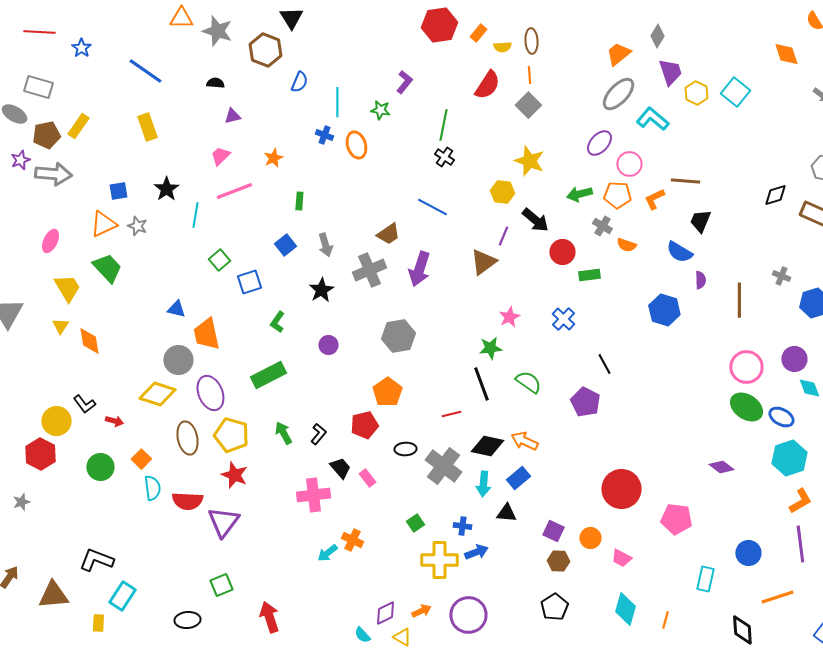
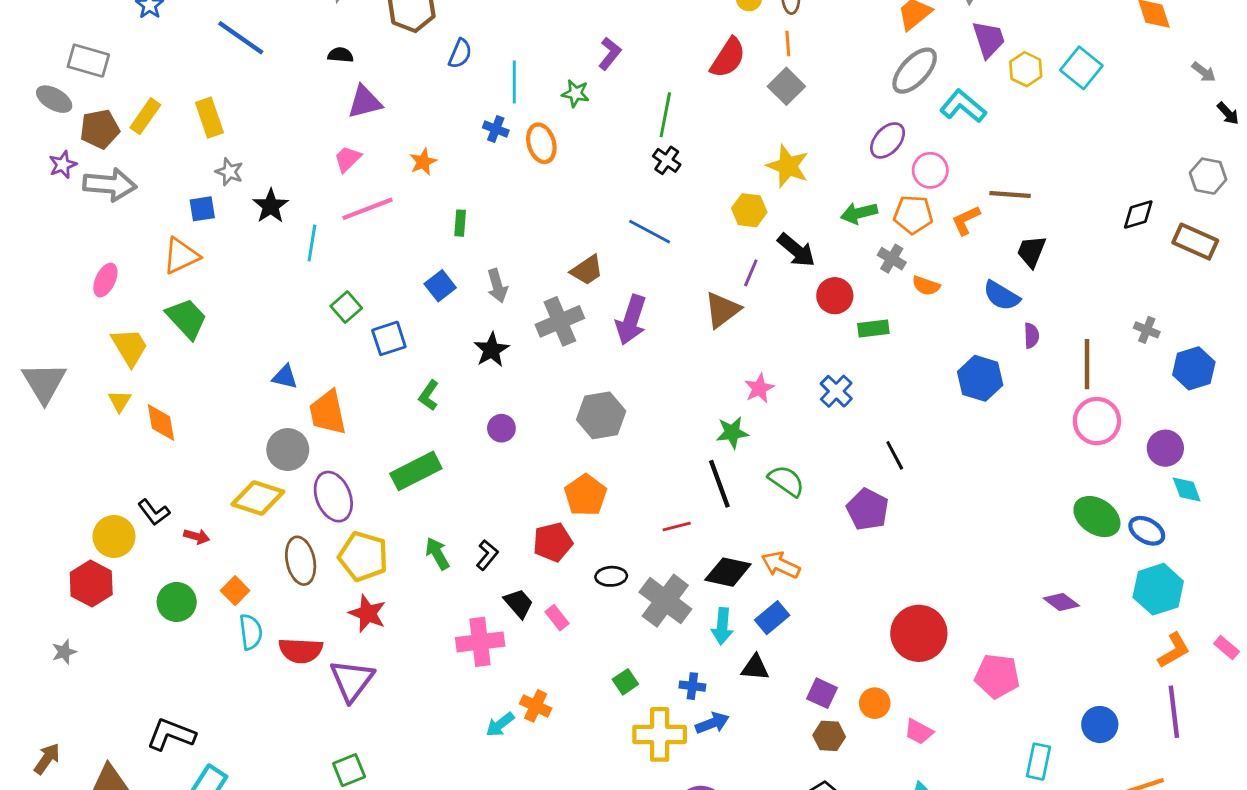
purple triangle: (232, 116) -> (365, 102), size x1.5
yellow rectangle: (147, 127) -> (209, 118), moved
gray star: (137, 226) -> (229, 172), moved
pink circle: (746, 367) -> (1097, 421), moved

